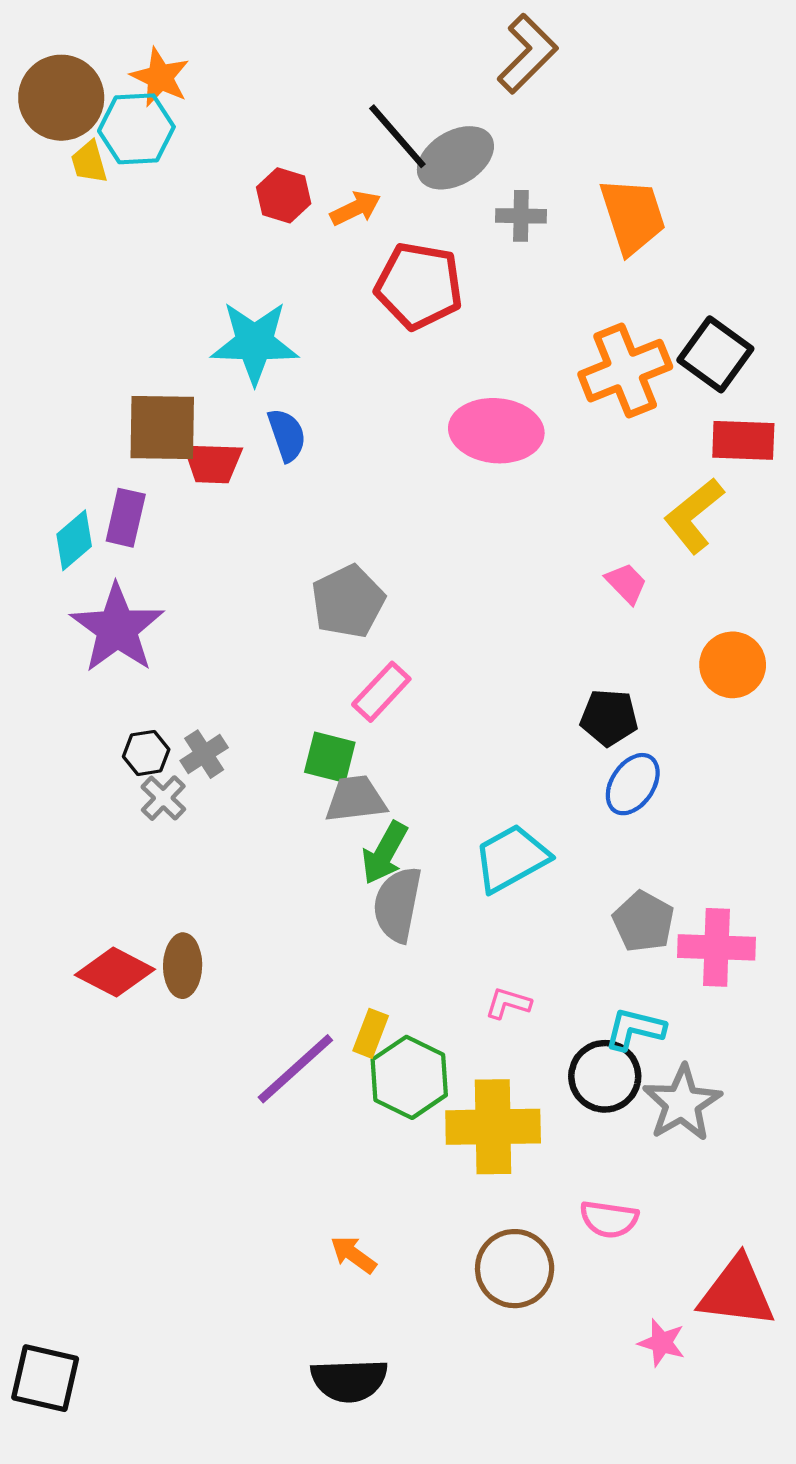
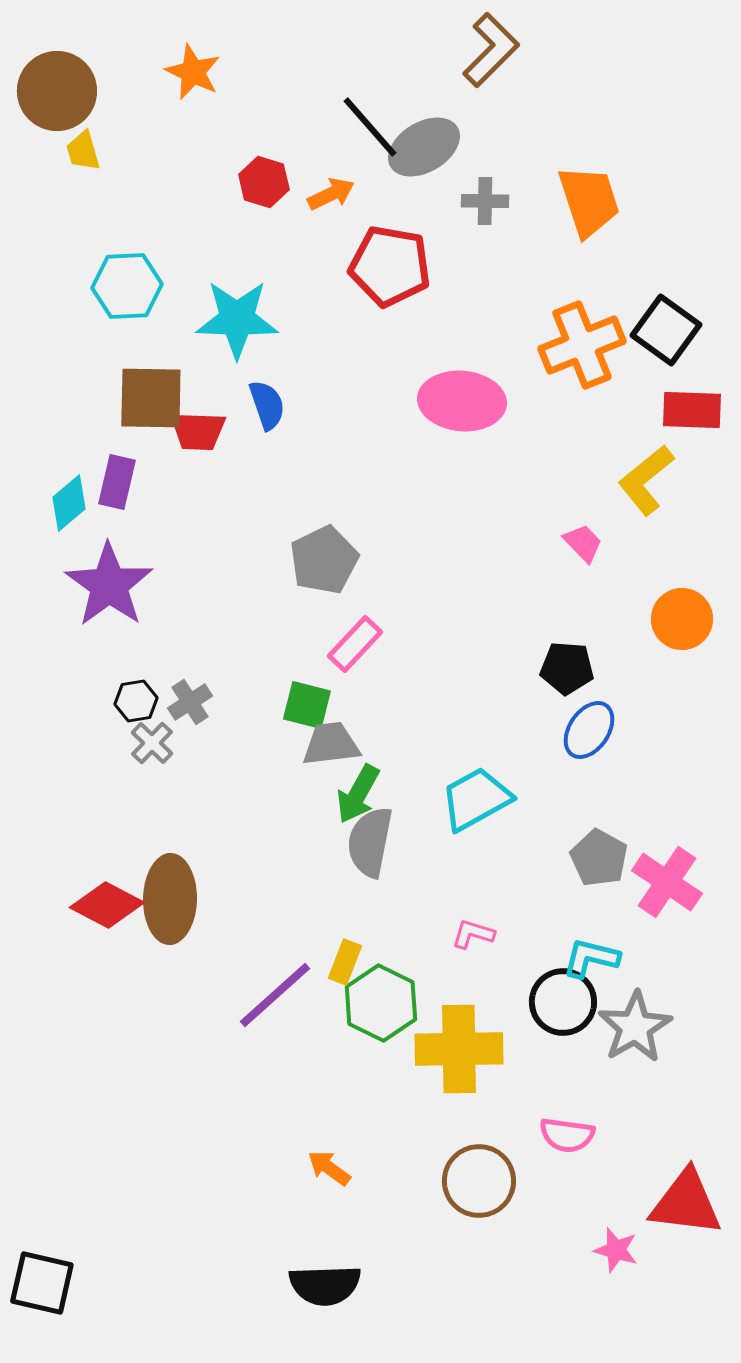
orange star: (160, 77) -> (193, 72), moved
cyan hexagon: (136, 129) -> (127, 286), moved
pink cross: (716, 947) -> (667, 882), turned 32
brown ellipse: (183, 966) -> (170, 899), size x1.5

